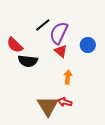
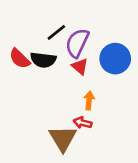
blue circle: (88, 45) -> (115, 59), size x1.5
black semicircle: (28, 61) -> (43, 60), moved
red arrow: (65, 102) -> (82, 123), moved

